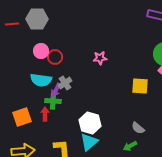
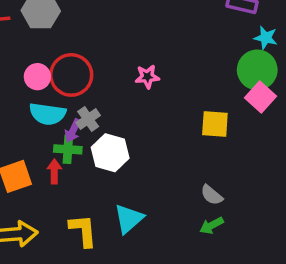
pink circle: (41, 51) -> (37, 77), moved
red circle: (55, 57) -> (71, 75), size x1.6
white hexagon: (90, 123) -> (110, 153), moved
green arrow: (130, 146) -> (212, 225), moved

